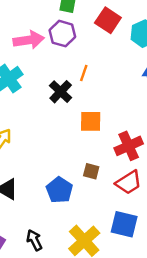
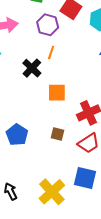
purple hexagon: (62, 34) -> (48, 25), moved
blue pentagon: (59, 190) -> (17, 135), moved

